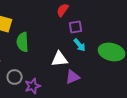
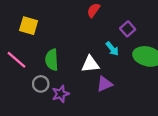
purple square: (76, 27) -> (128, 29), moved, turned -32
green semicircle: (23, 42) -> (52, 60), moved

